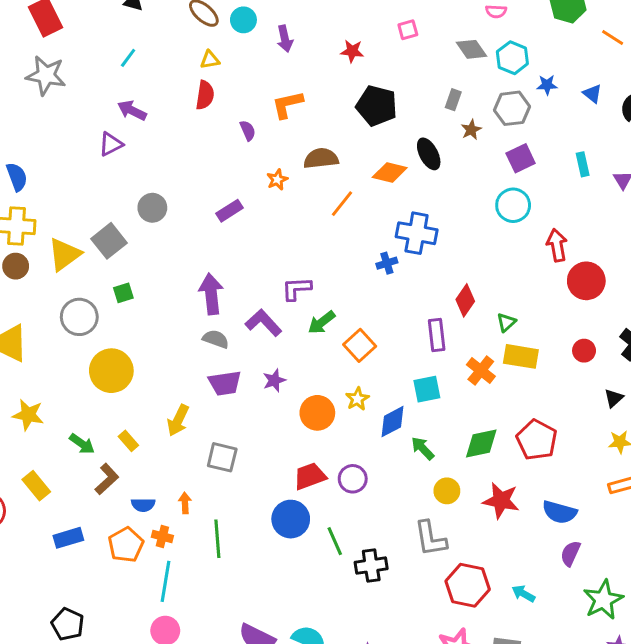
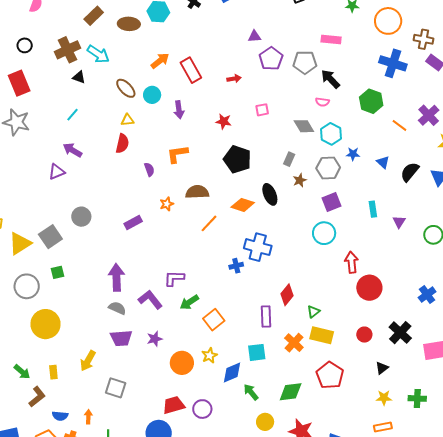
red pentagon: (537, 440) -> (330, 375), moved
yellow rectangle: (128, 441) -> (53, 372), turned 32

